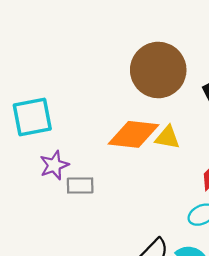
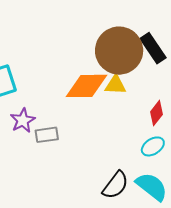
brown circle: (158, 70) -> (119, 51), moved

